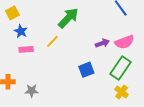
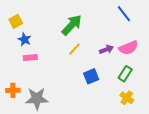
yellow line: (52, 41) -> (74, 49), moved
green rectangle: (120, 68) -> (125, 74), size x0.7
gray star: (32, 91) -> (37, 99), size x1.6

